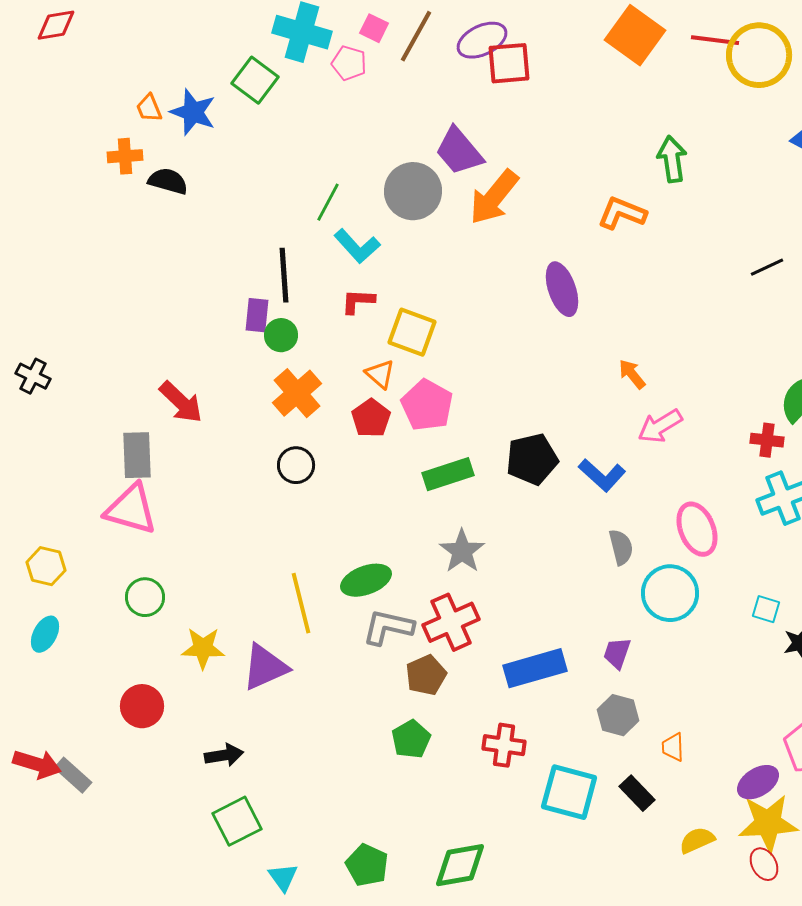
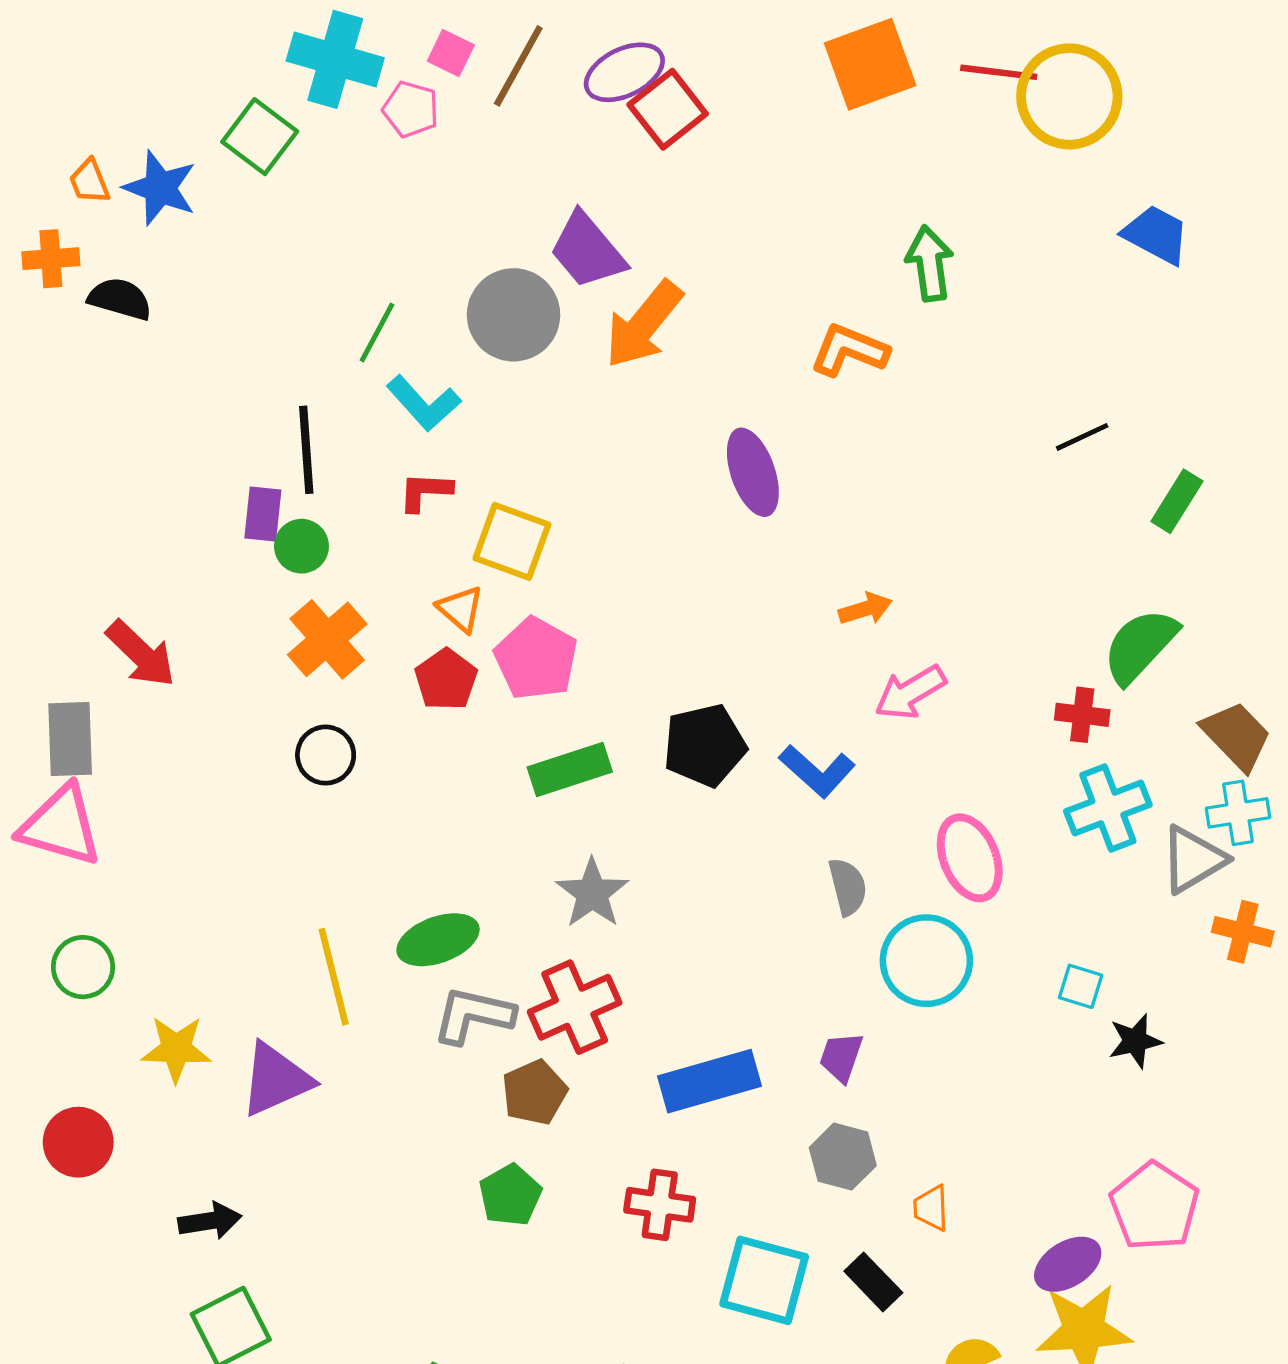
orange square: (635, 35) -> (870, 64), turned 34
red square: (509, 63) -> (668, 109), turned -33
orange arrow: (632, 374) -> (865, 609), turned 112

